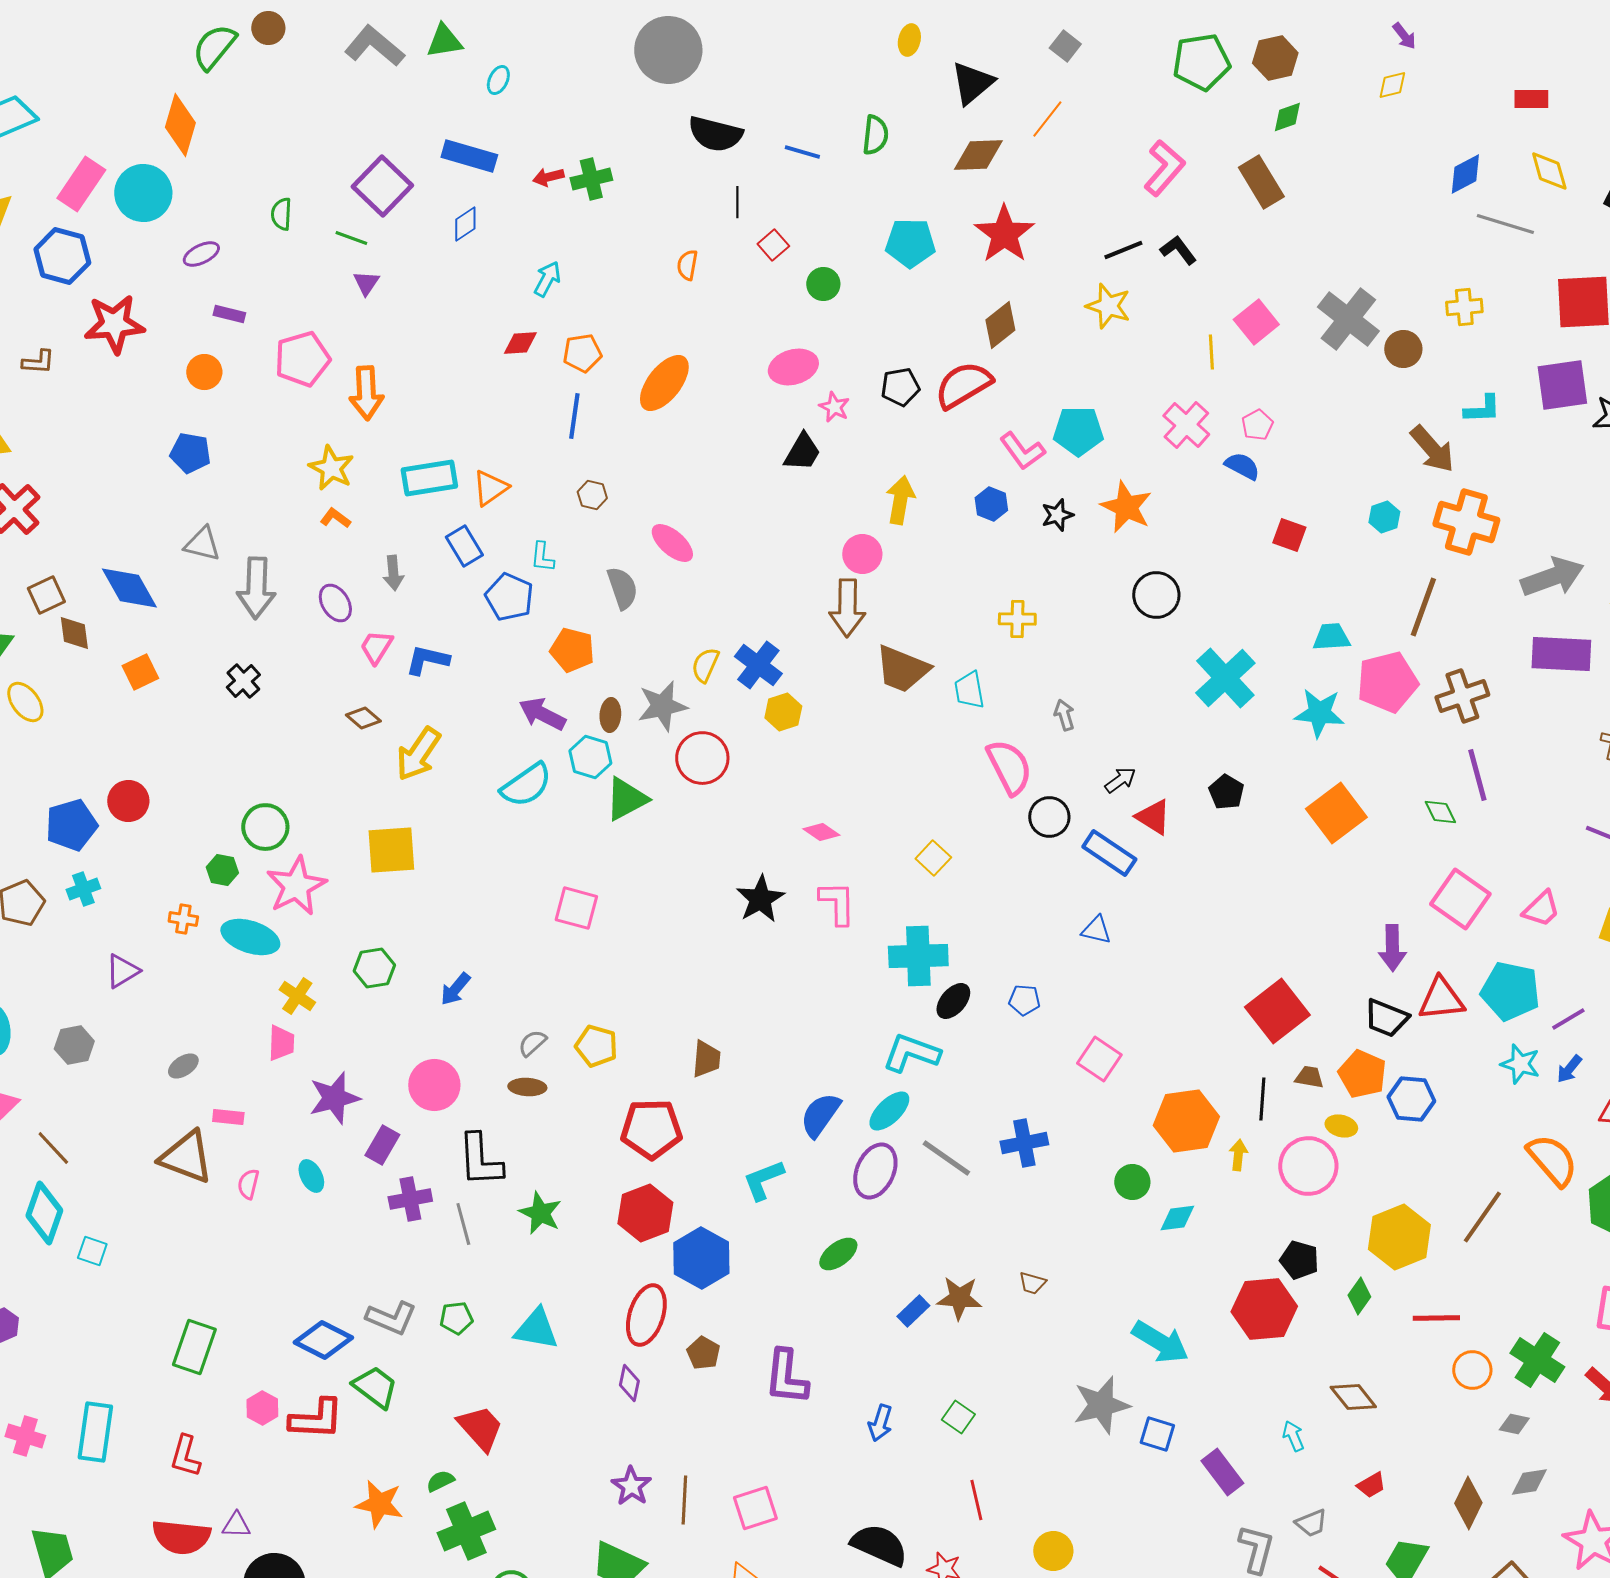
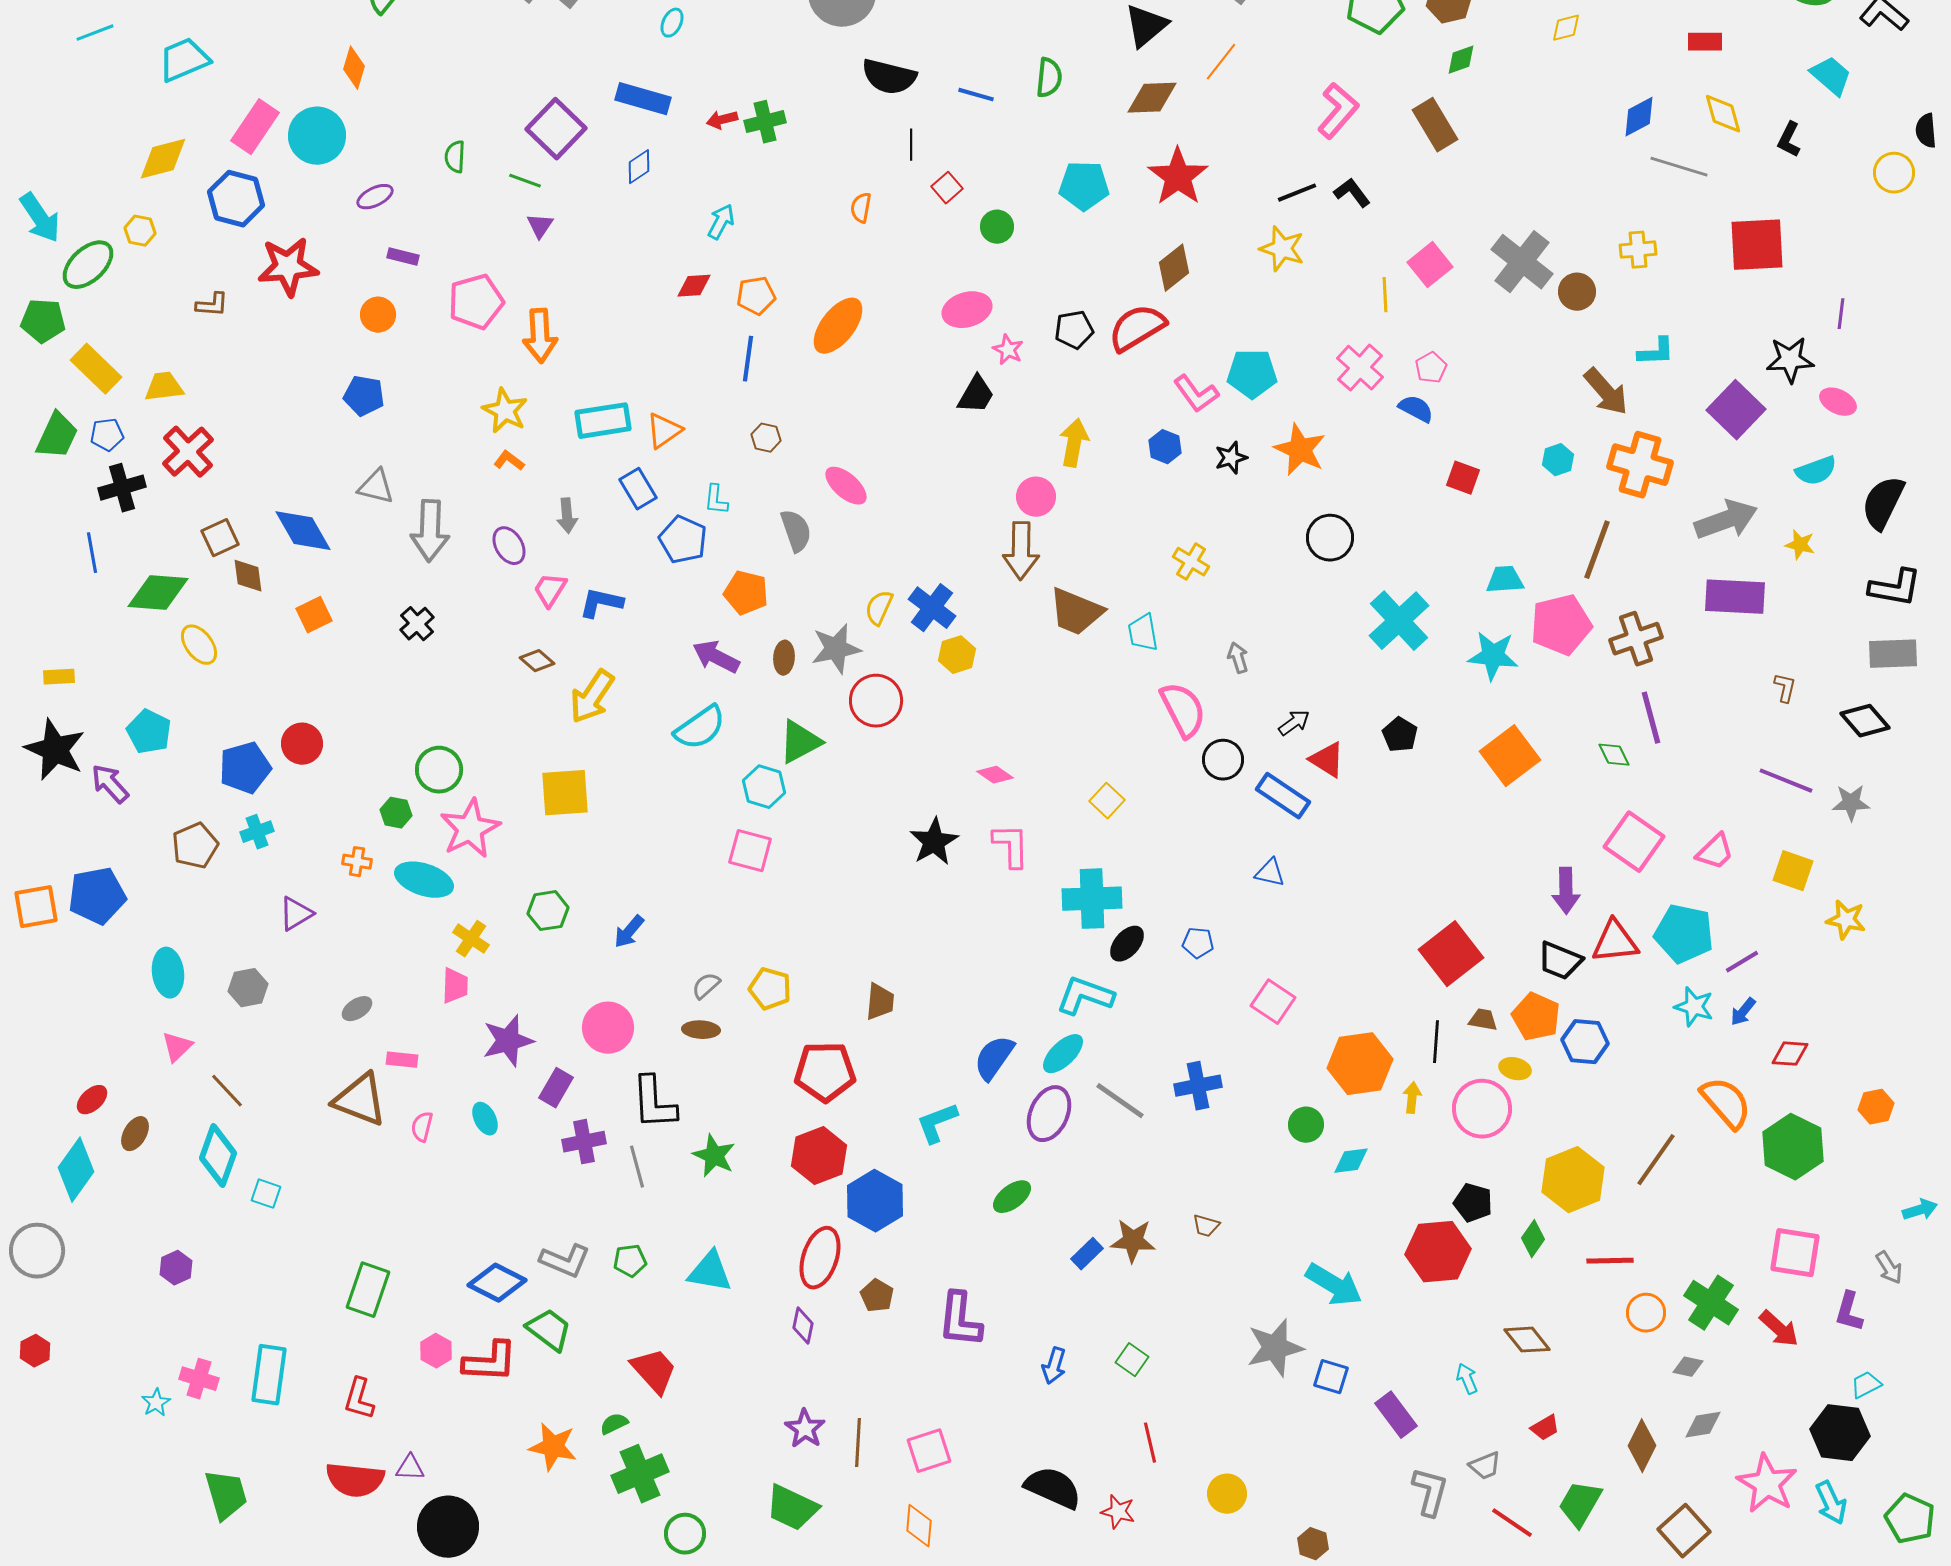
orange diamond: (180, 125) -> (354, 68), size x0.7
purple square: (1562, 385) -> (1736, 410), moved, turned -38
yellow cross: (1017, 619) -> (1191, 562), turned 30
cyan hexagon: (590, 757) -> (764, 787), moved

